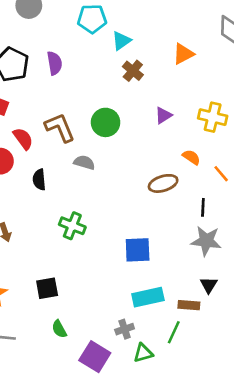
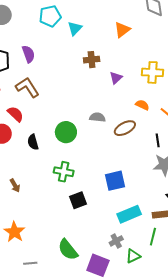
brown cross: (133, 71) -> (92, 60), moved, turned -35
green circle: (106, 122) -> (66, 132), moved
brown L-shape: (60, 128) -> (27, 87), moved
gray semicircle: (84, 162) -> (97, 117), moved
black square: (47, 288) -> (78, 200), moved
green semicircle: (59, 329) -> (68, 250), size x1.6

